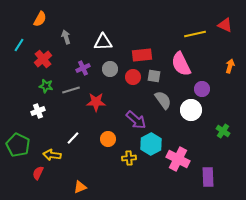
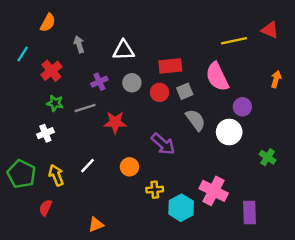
gray square: (154, 76) -> (185, 91), turned -32
cyan hexagon: (151, 144) -> (181, 208), moved
yellow arrow: (52, 155) -> (56, 175), moved, turned 60

